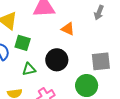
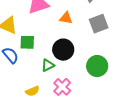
gray square: (101, 61) -> (99, 24), moved
green triangle: (29, 69) -> (48, 65), moved

